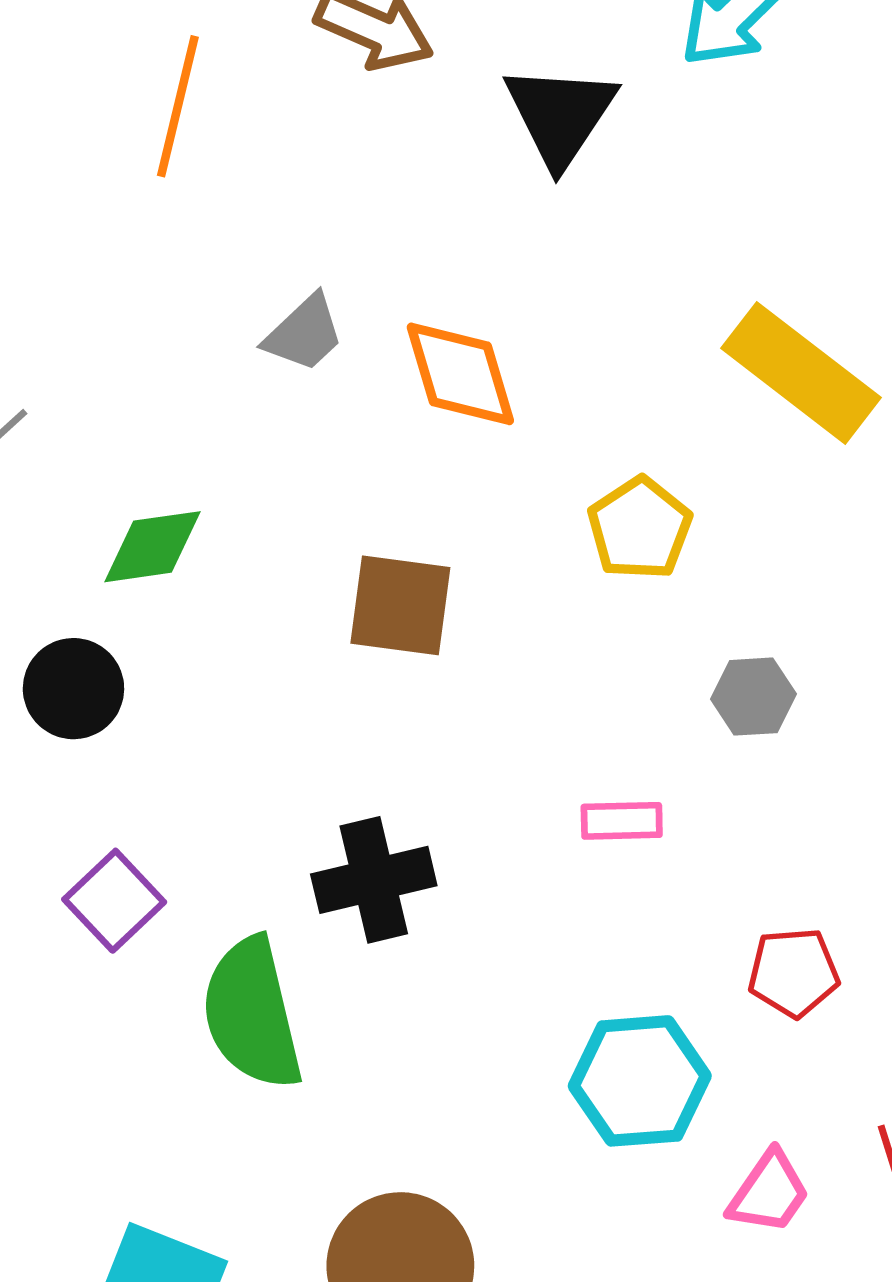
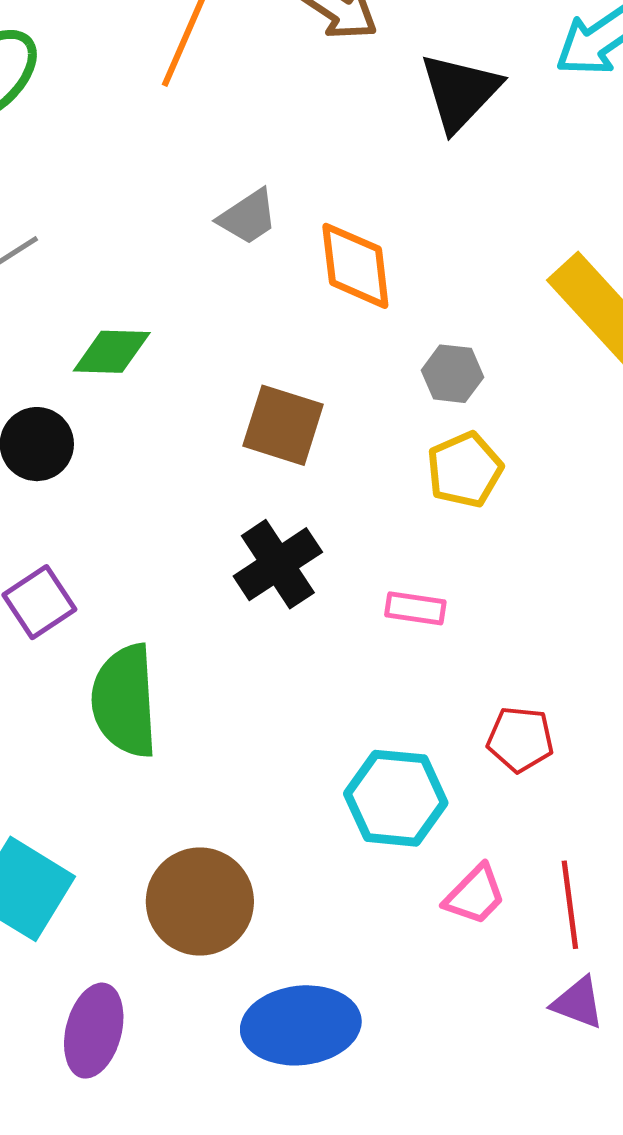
yellow pentagon: (640, 528) -> (465, 470), moved
gray hexagon: (753, 697) -> (452, 374), moved
black cross: (374, 880) -> (278, 564), moved, turned -30

